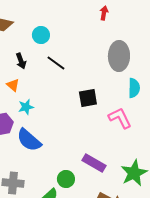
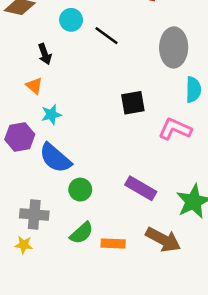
black line: (56, 63) -> (107, 36), moved
pink L-shape: (120, 118) -> (175, 129), turned -40
green circle: (66, 179) -> (80, 190), moved

